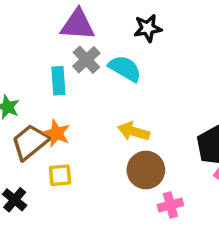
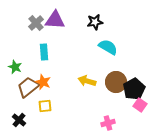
gray cross: (86, 60) -> (36, 23), moved
cyan semicircle: (125, 68) -> (108, 47), moved
brown circle: (146, 170) -> (116, 82), moved

